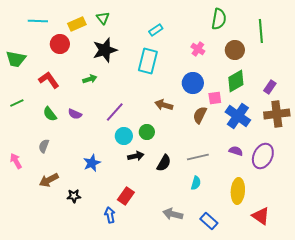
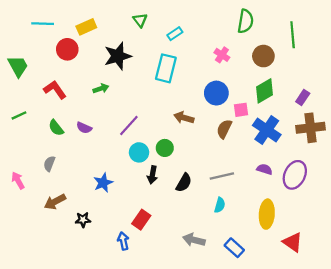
green triangle: (103, 18) -> (140, 20), moved
green trapezoid: (16, 59) -> (18, 66), turned -130
black arrow: (136, 156) -> (152, 175), turned 112

